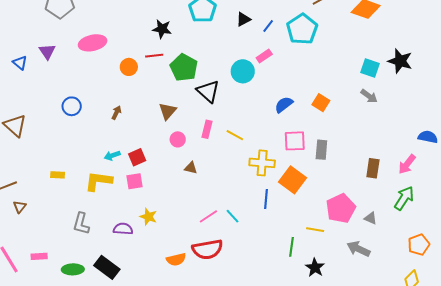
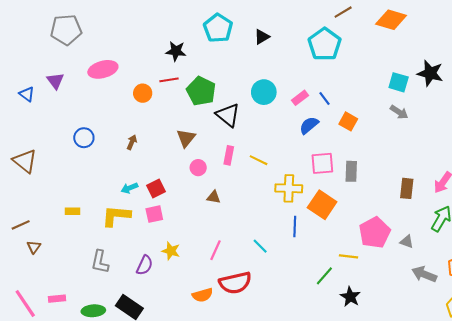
blue line: (268, 26) -> (324, 98), moved, turned -72
pink rectangle: (264, 56) -> (300, 98), moved
pink line: (208, 216) -> (216, 250), moved, turned -30
purple semicircle: (123, 229) -> (145, 265), turned 114
green line: (292, 247) -> (324, 276), turned 36
gray arrow: (359, 249) -> (424, 274), moved

